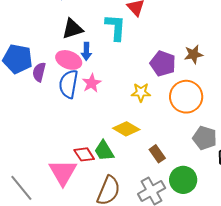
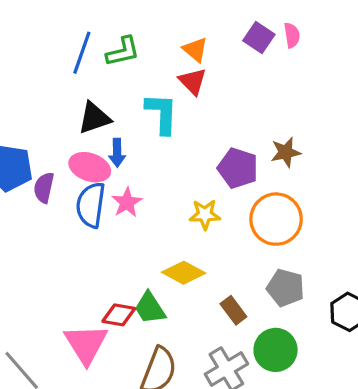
gray pentagon: (205, 138) -> (285, 288), moved
red diamond: (84, 154) -> (119, 315), turned -45

